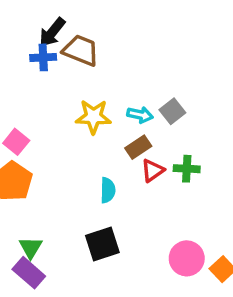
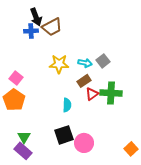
black arrow: (52, 32) -> (36, 17), turned -60
brown trapezoid: (81, 50) -> (52, 27), turned 130
green cross: (187, 169) -> (111, 93), size x1.5
pink circle: (187, 258) -> (84, 143), moved

